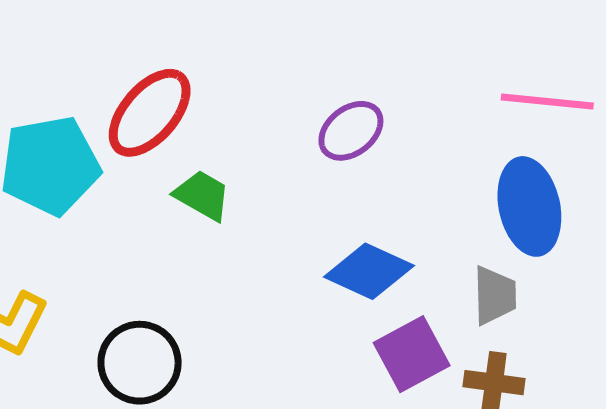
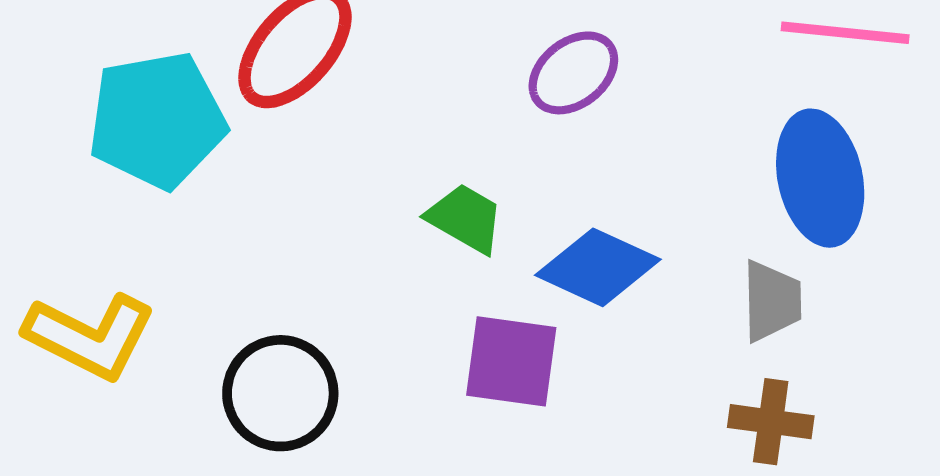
green trapezoid: (202, 195) -> (465, 218), moved
purple square: (412, 354) -> (511, 361), moved, turned 36

